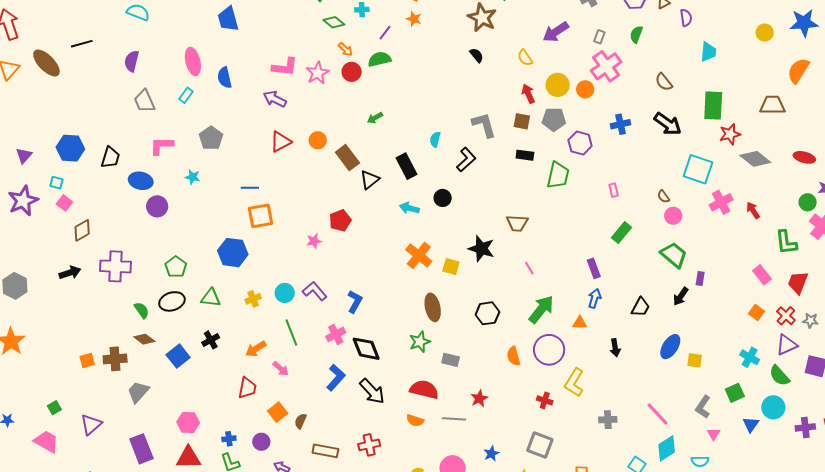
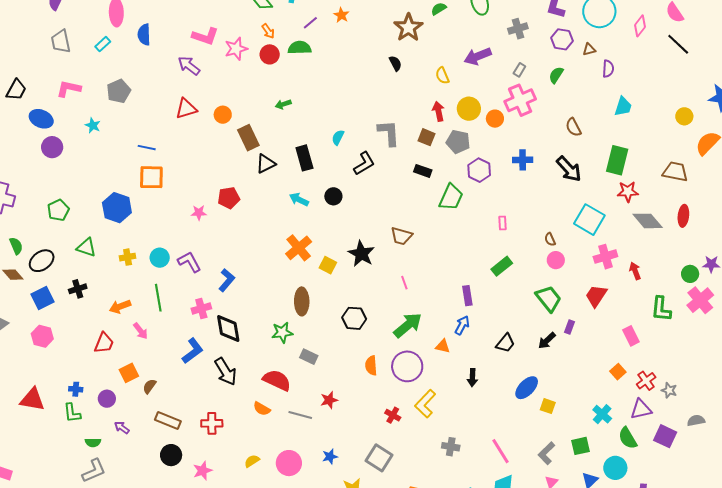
yellow circle: (765, 33) -> (684, 116), moved
red ellipse: (804, 157) -> (683, 216), moved, turned 70
red trapezoid: (798, 283) -> (596, 296), moved
black ellipse: (172, 301) -> (42, 261), moved, turned -30
pink hexagon: (188, 422) -> (42, 336), moved

